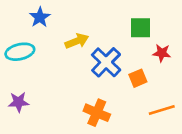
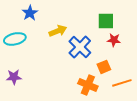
red star: (162, 53) -> (114, 40), moved
orange square: (138, 78) -> (104, 67), moved
orange cross: (97, 113) -> (88, 85), moved

